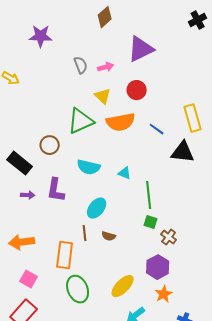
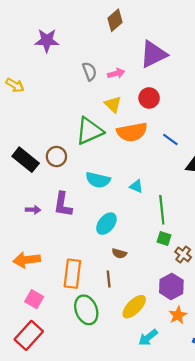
black rectangle: (20, 163) -> (26, 160), moved
brown line: (85, 233) -> (109, 279), moved

